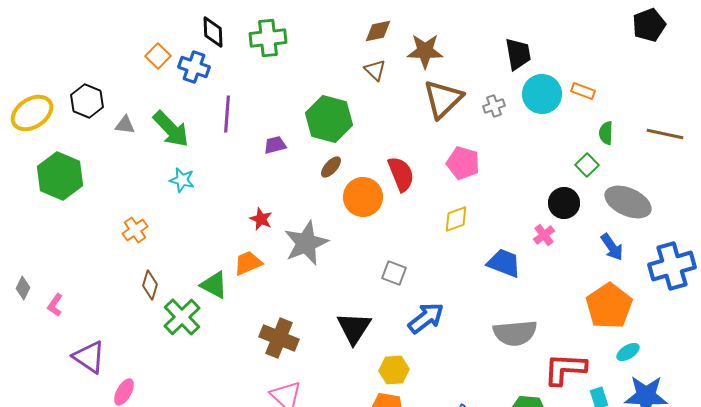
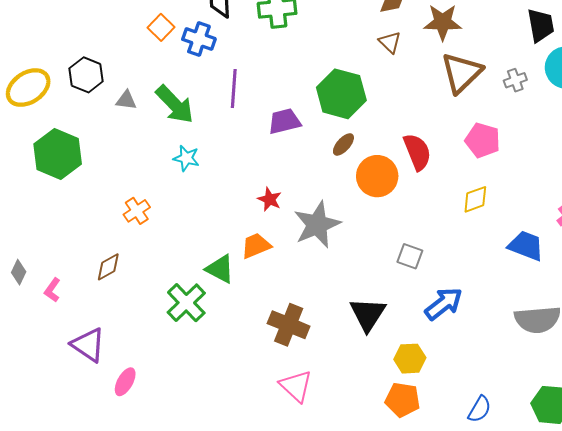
purple trapezoid: (275, 145) -> (284, 121), size x1.4
brown diamond: (150, 285) -> (108, 267), moved, turned 44

